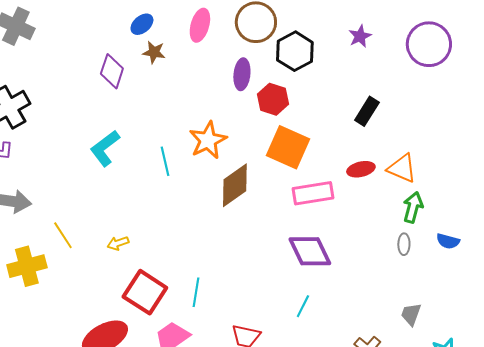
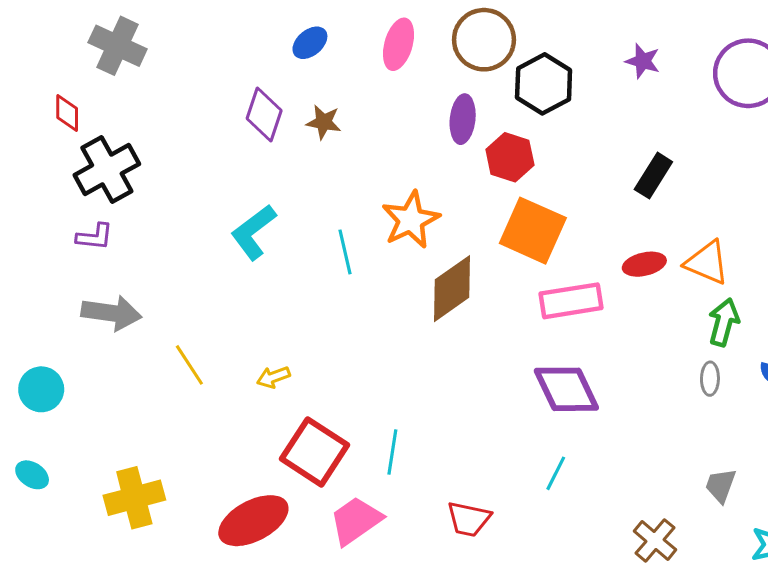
purple star: (360, 36) -> (643, 61), turned -30
brown star: (154, 52) -> (324, 122), moved
yellow cross: (27, 266) -> (134, 498), moved

